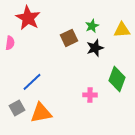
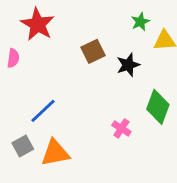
green star: (92, 26) -> (140, 22), moved
pink cross: (90, 95) -> (121, 128), turned 32

